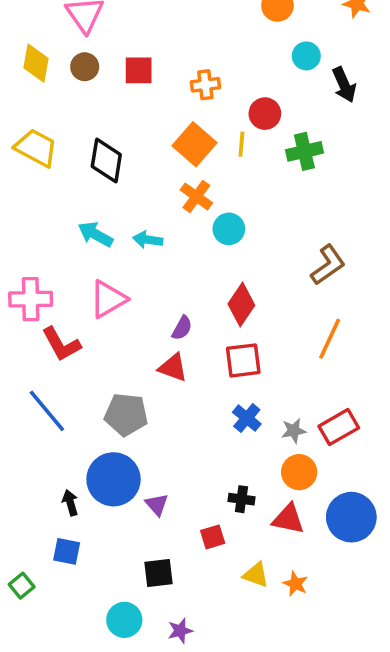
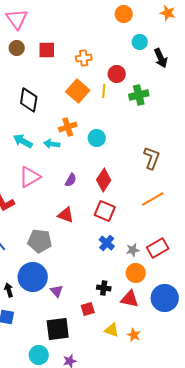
orange cross: (196, 196) -> (68, 127), moved, turned 36
brown L-shape: (328, 265) -> (152, 158), turned -35
purple semicircle: (182, 328) -> (71, 180), moved
orange line: (330, 339) -> (153, 199), turned 35
red square: (243, 360) -> (105, 211), turned 30
black square: (159, 573) -> (58, 329), size x1.4

